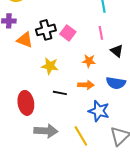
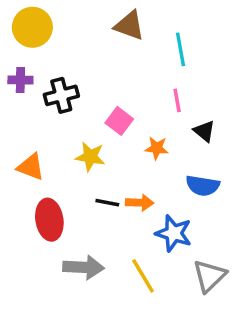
black cross: (46, 30) -> (61, 95), moved
pink square: (68, 33) -> (119, 121), moved
orange triangle: (25, 40) -> (31, 167), moved
orange arrow: (86, 85) -> (140, 203), moved

